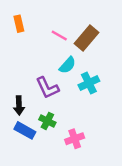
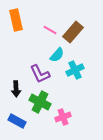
orange rectangle: (19, 24) -> (16, 20), size x1.5
green cross: (47, 121) -> (40, 102), size x1.5
blue rectangle: (25, 130) -> (17, 121), moved

